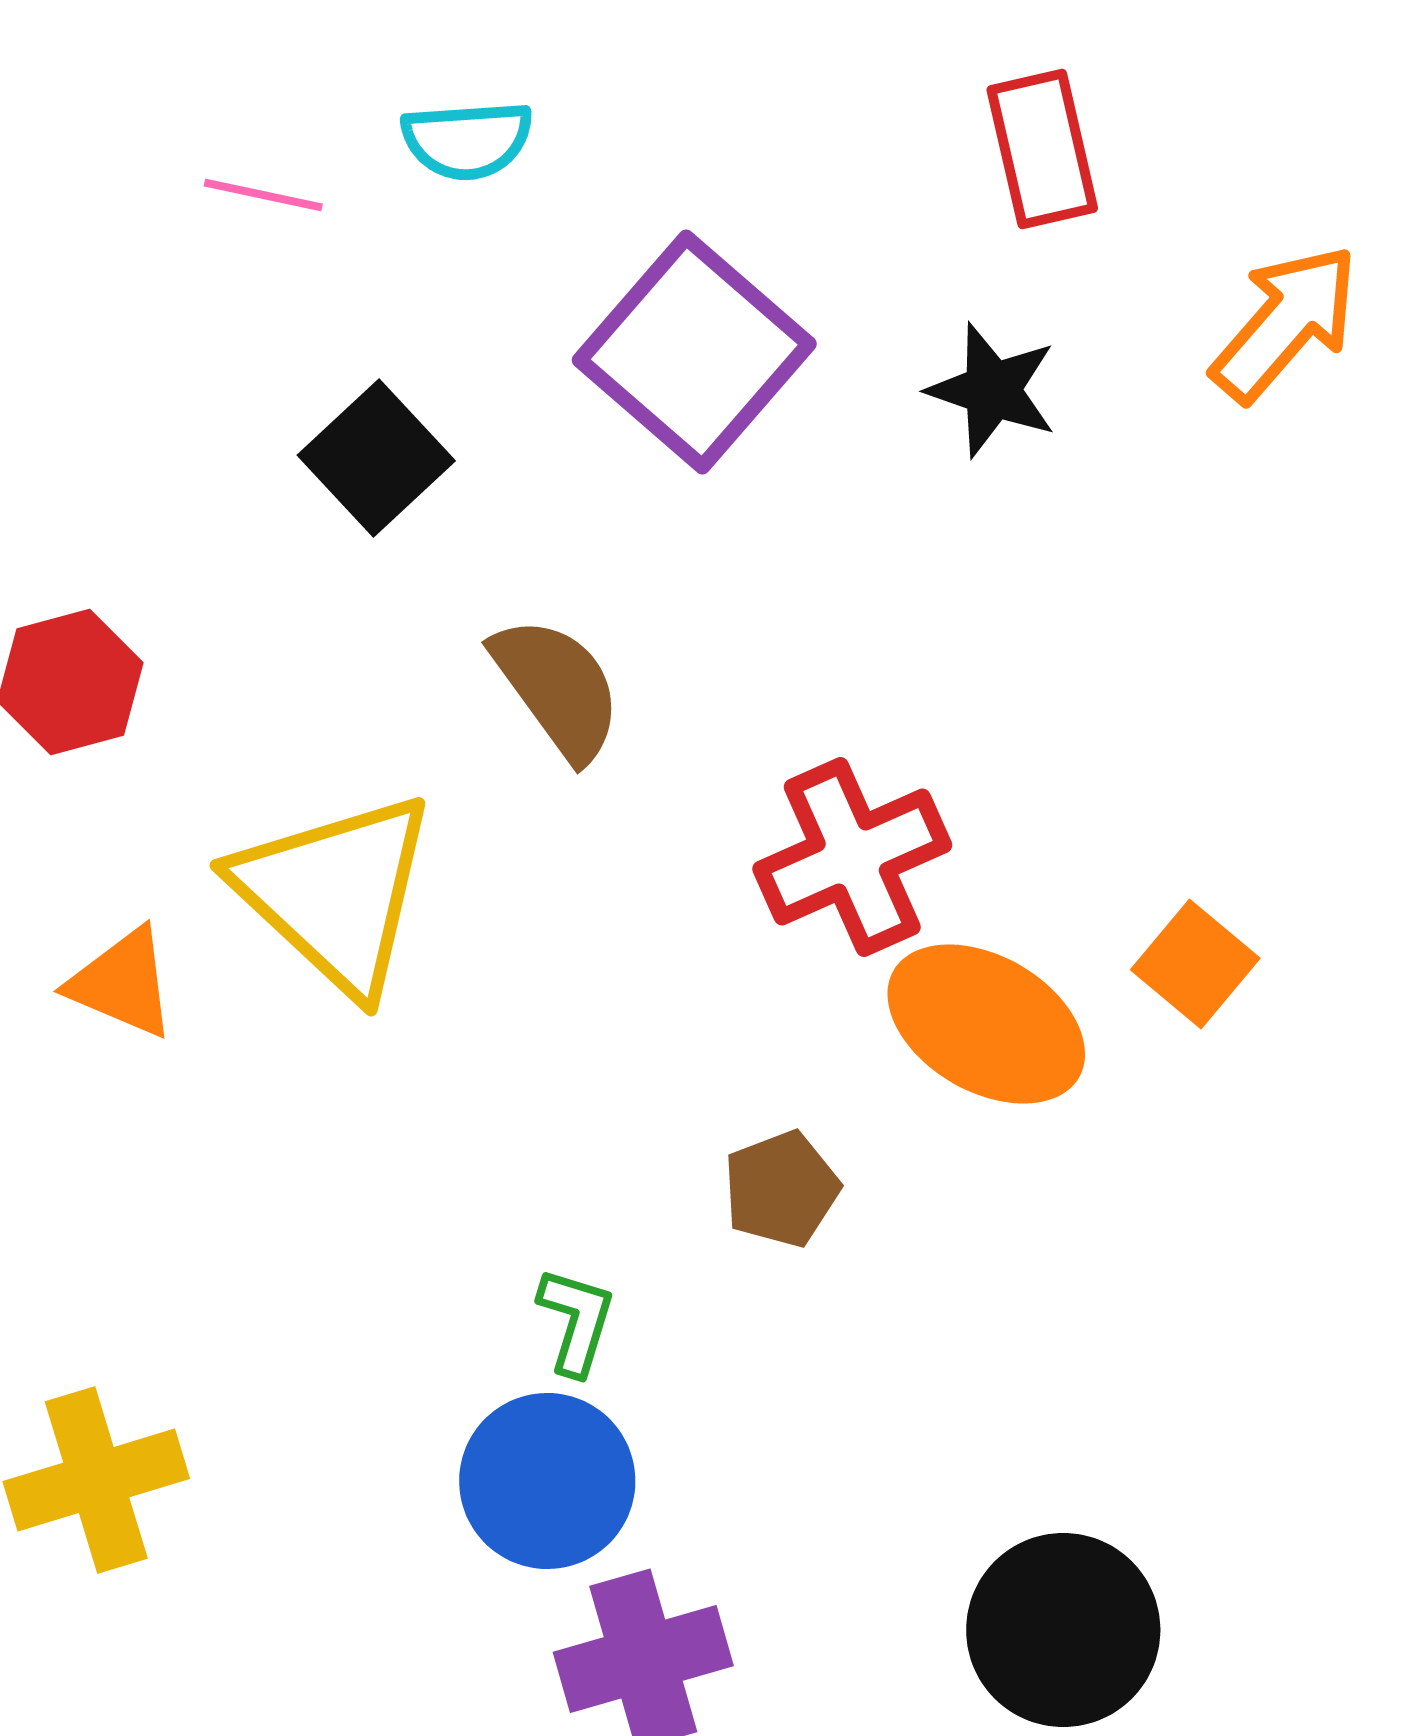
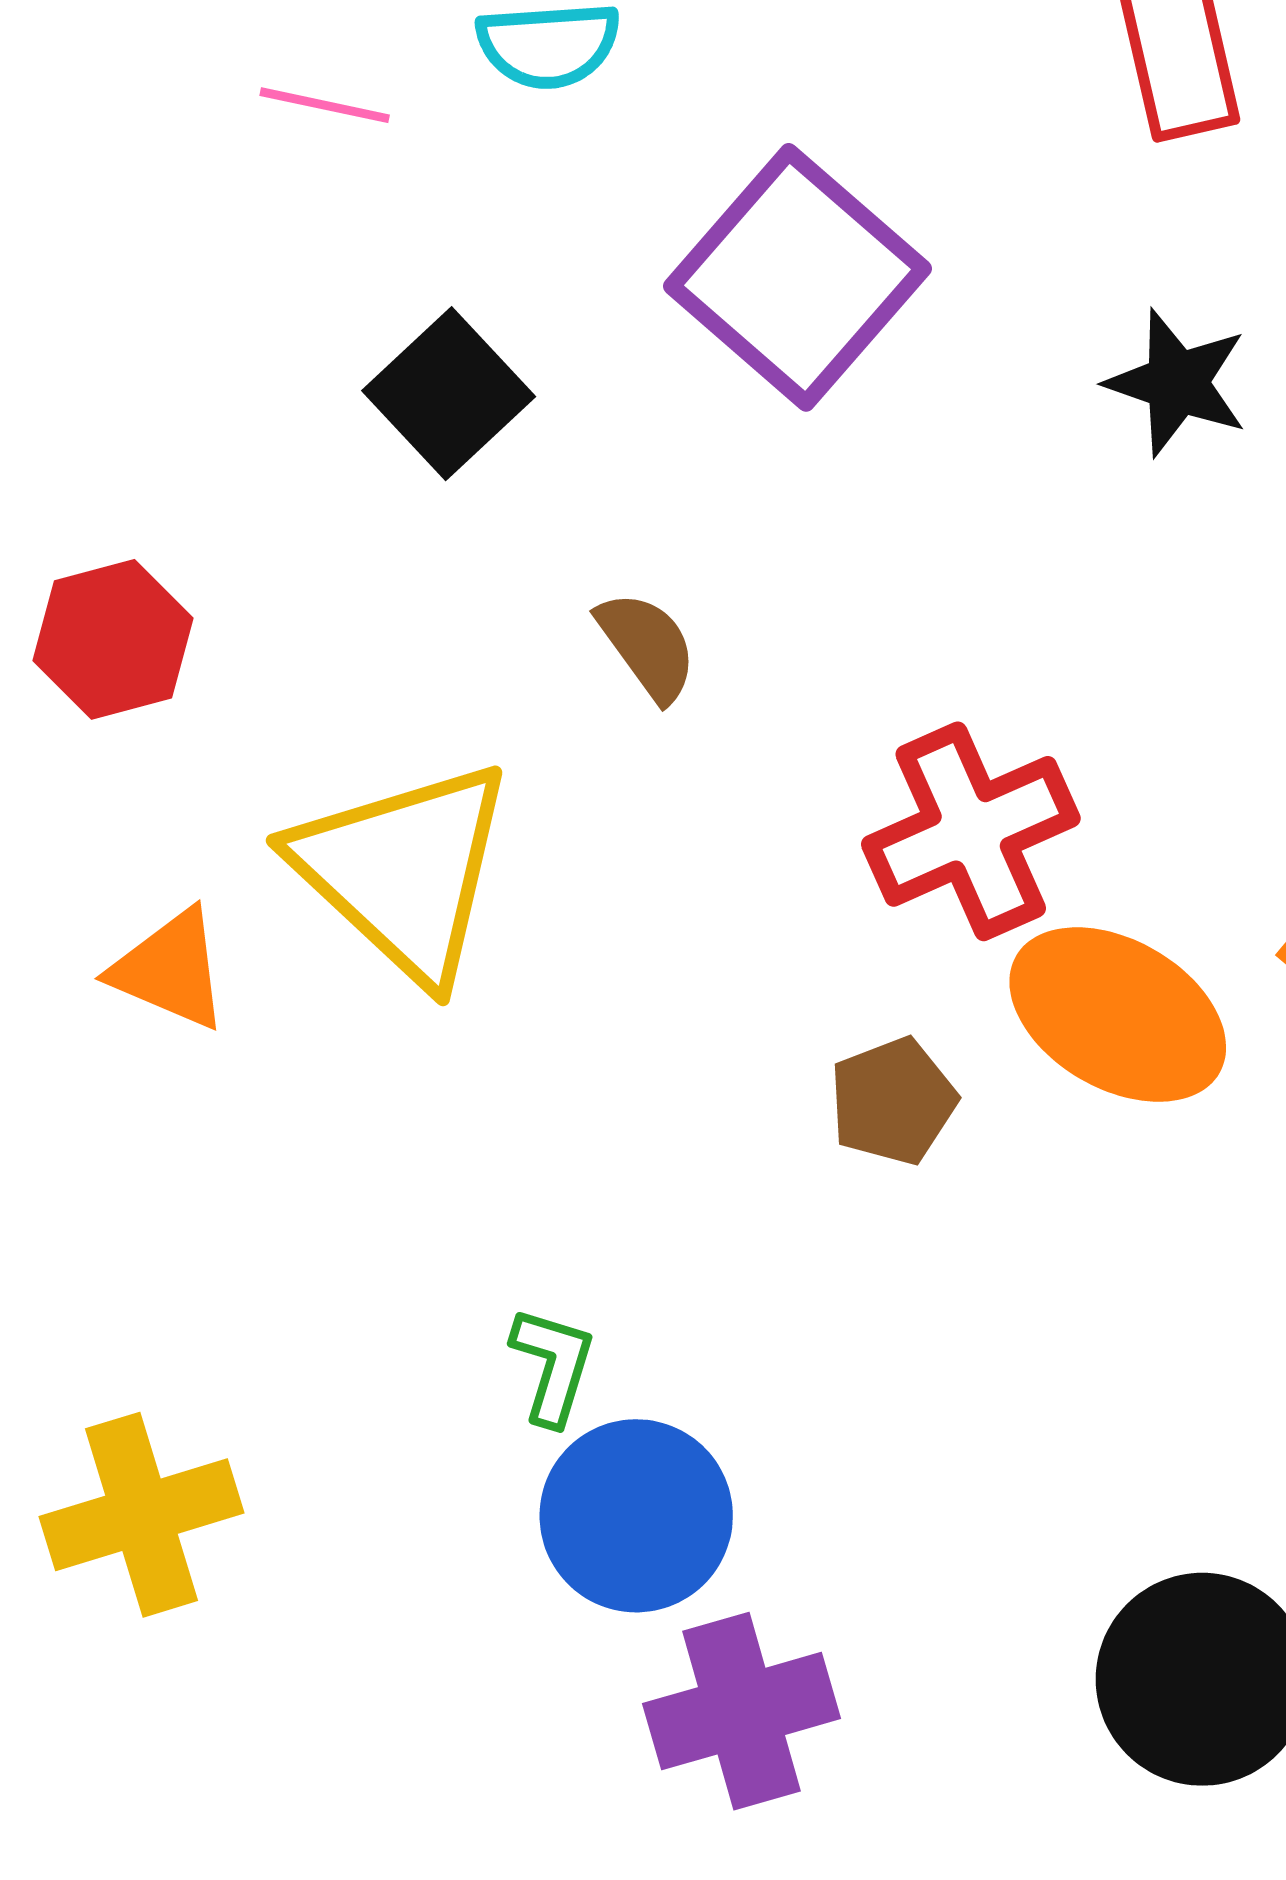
black star: (992, 390) -> (1177, 383), moved
brown semicircle: (557, 688) -> (647, 646), size x0.7
brown pentagon: (781, 1189) -> (893, 1101), moved
green L-shape: (576, 1321) -> (553, 1366), moved

